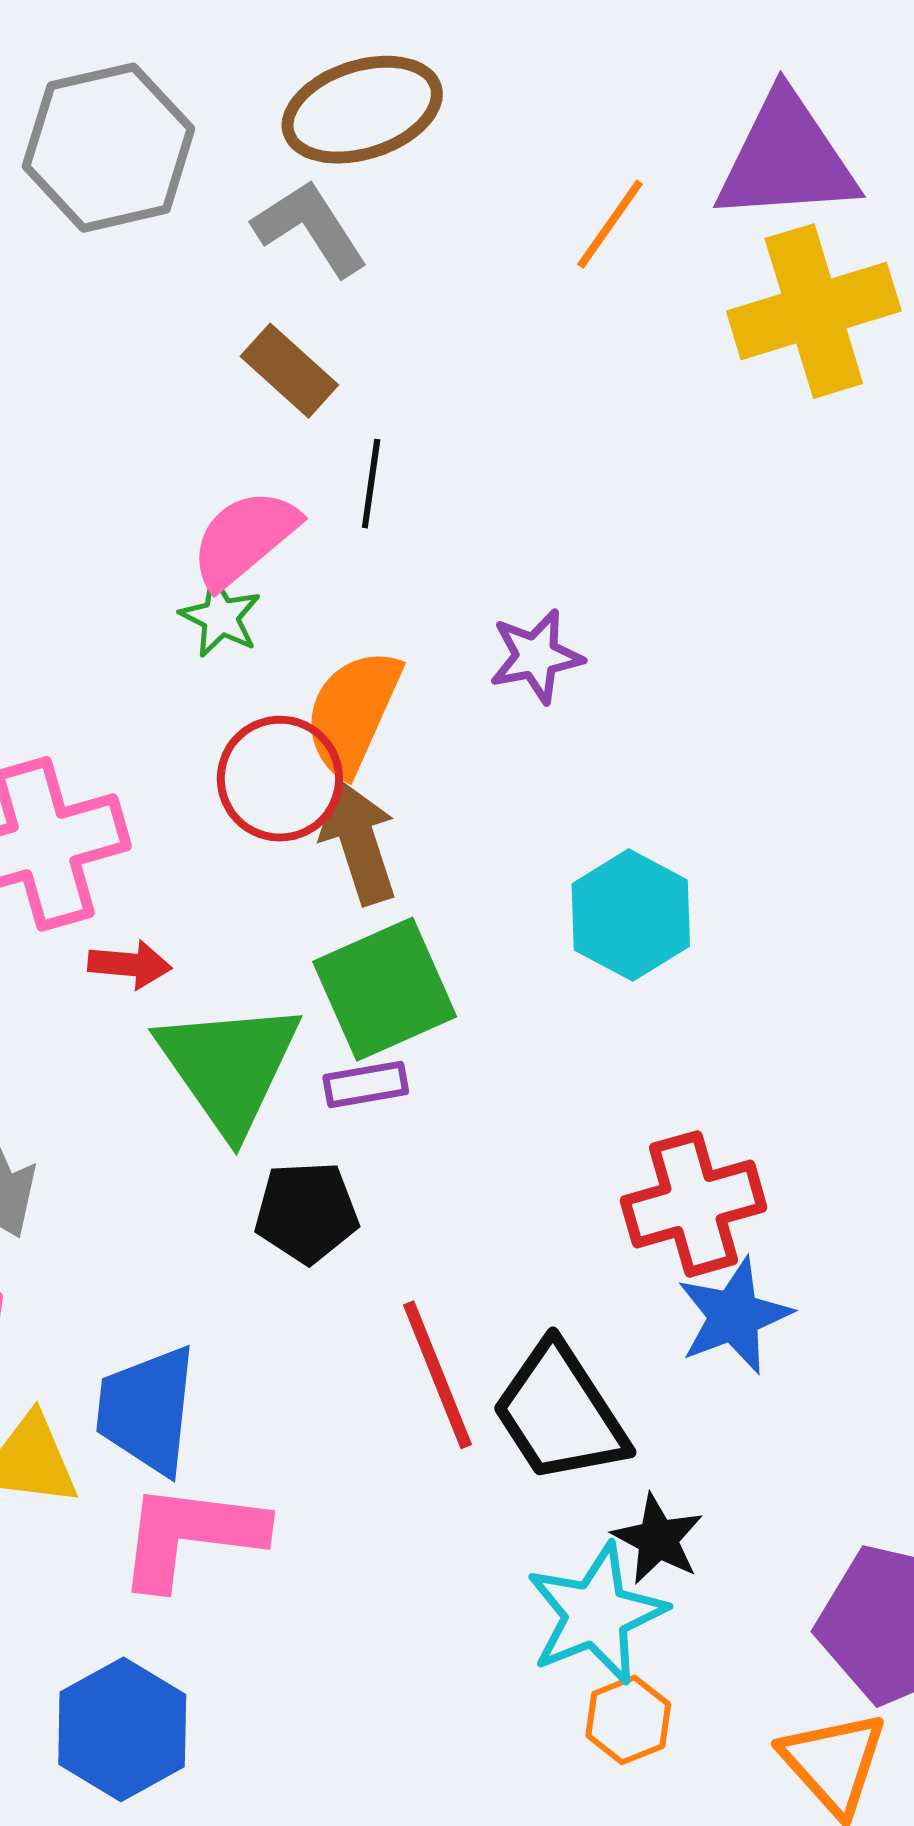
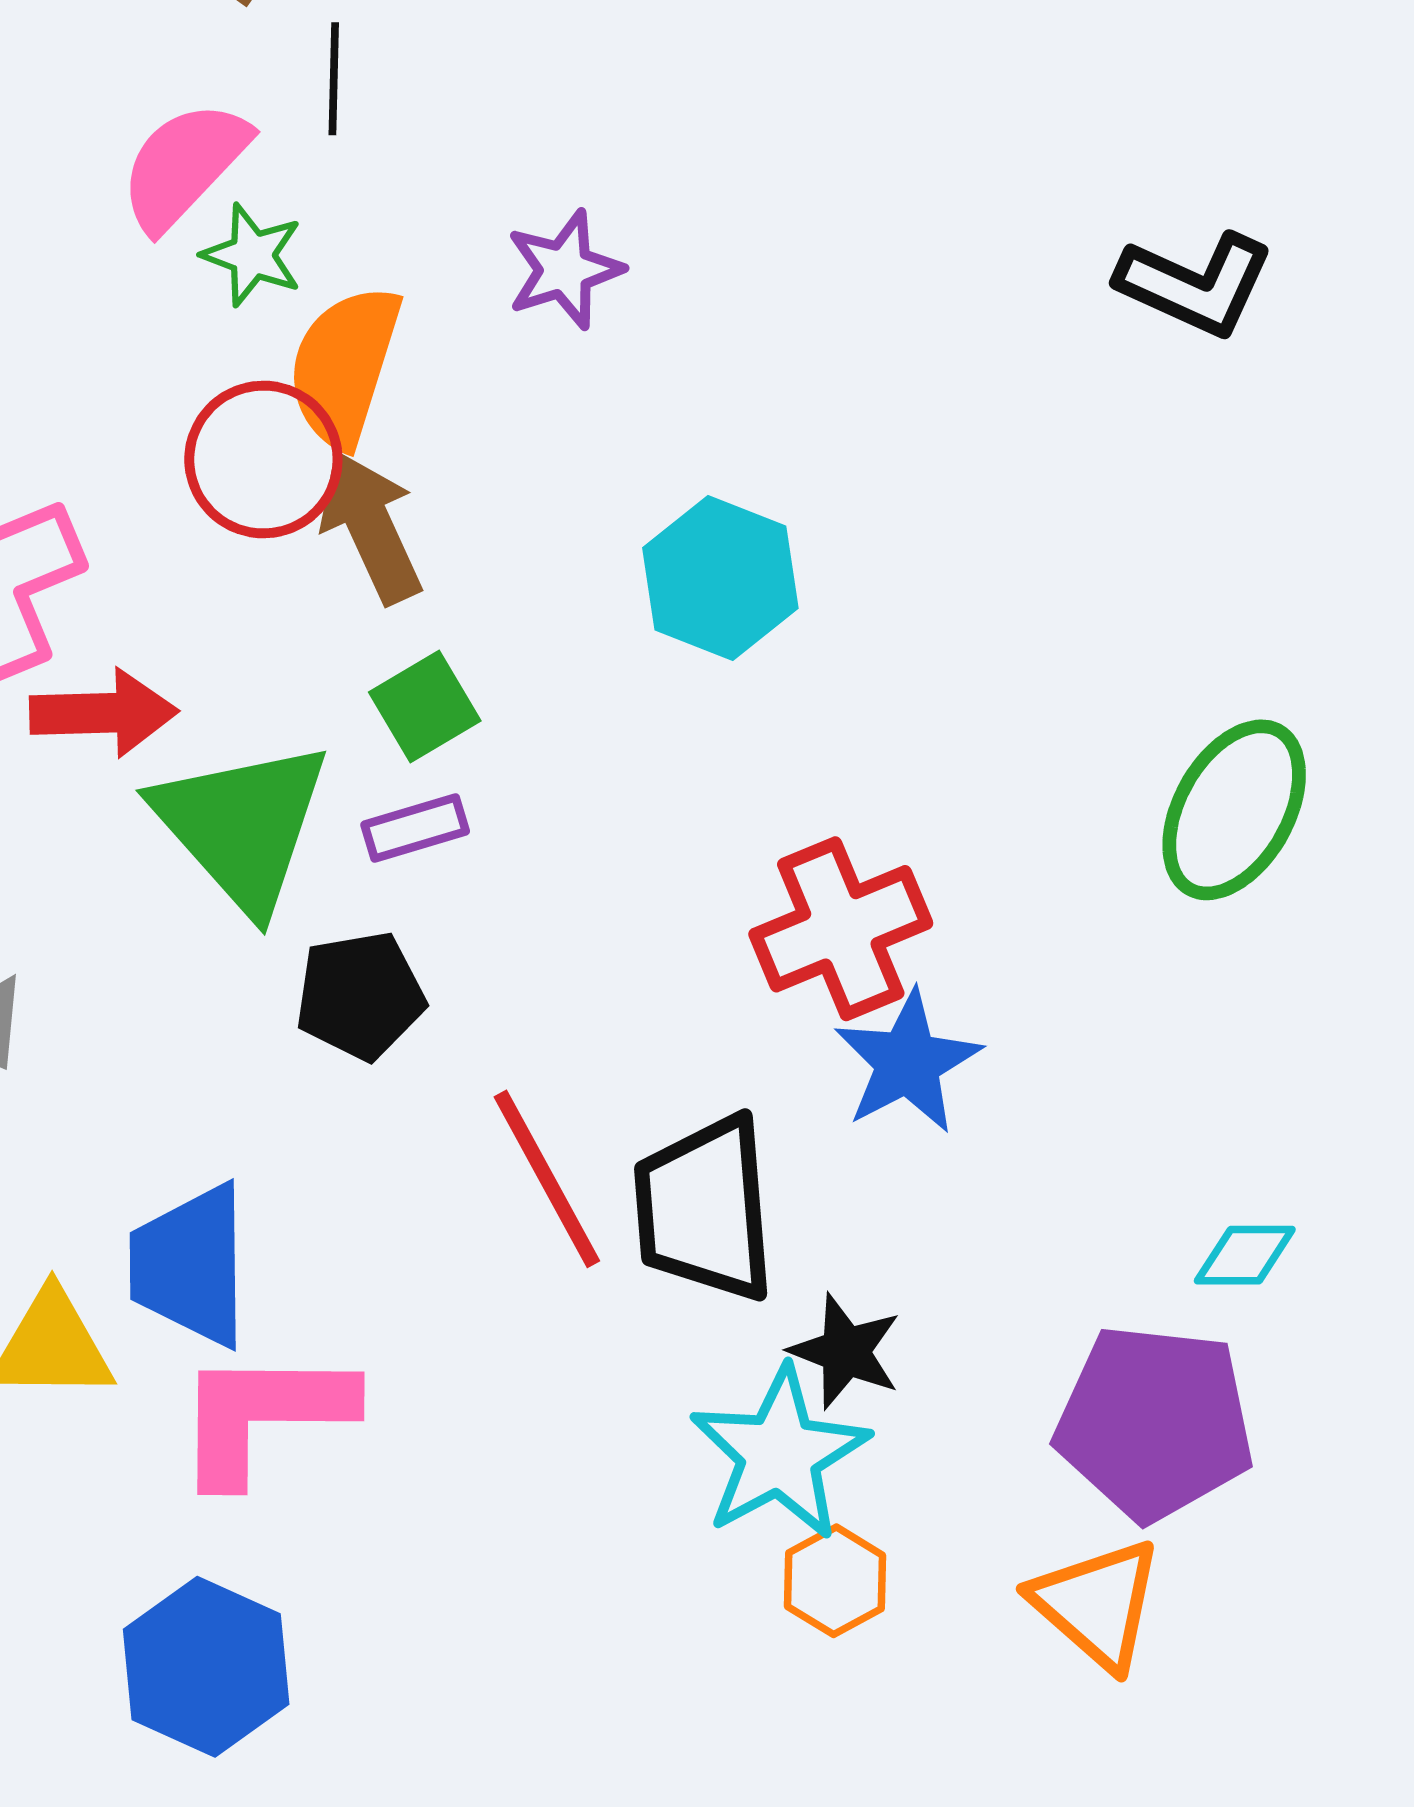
green star: (220, 617) -> (252, 255), moved
red arrow: (130, 964) -> (104, 713), size x1.4
green square: (385, 989) -> (425, 706), size x0.6
black trapezoid: (560, 1413) -> (705, 1209), turned 35

